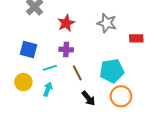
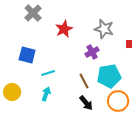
purple cross: (66, 50) -> (92, 52), moved, turned -32
brown line: (77, 73) -> (84, 81), moved
yellow circle: (23, 82) -> (12, 92), moved

